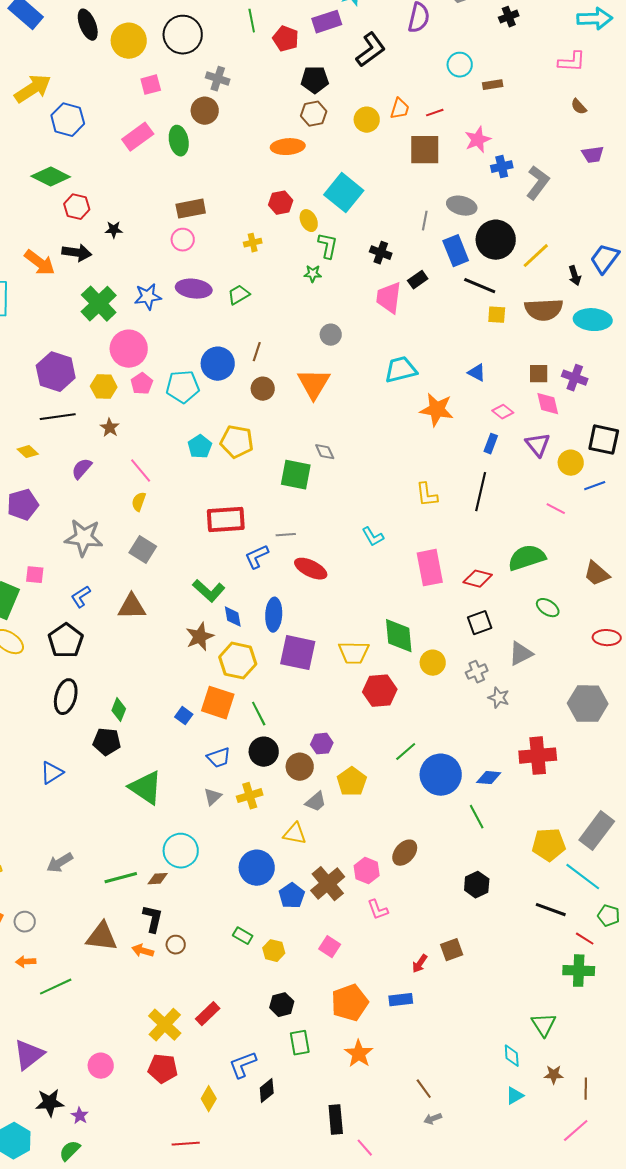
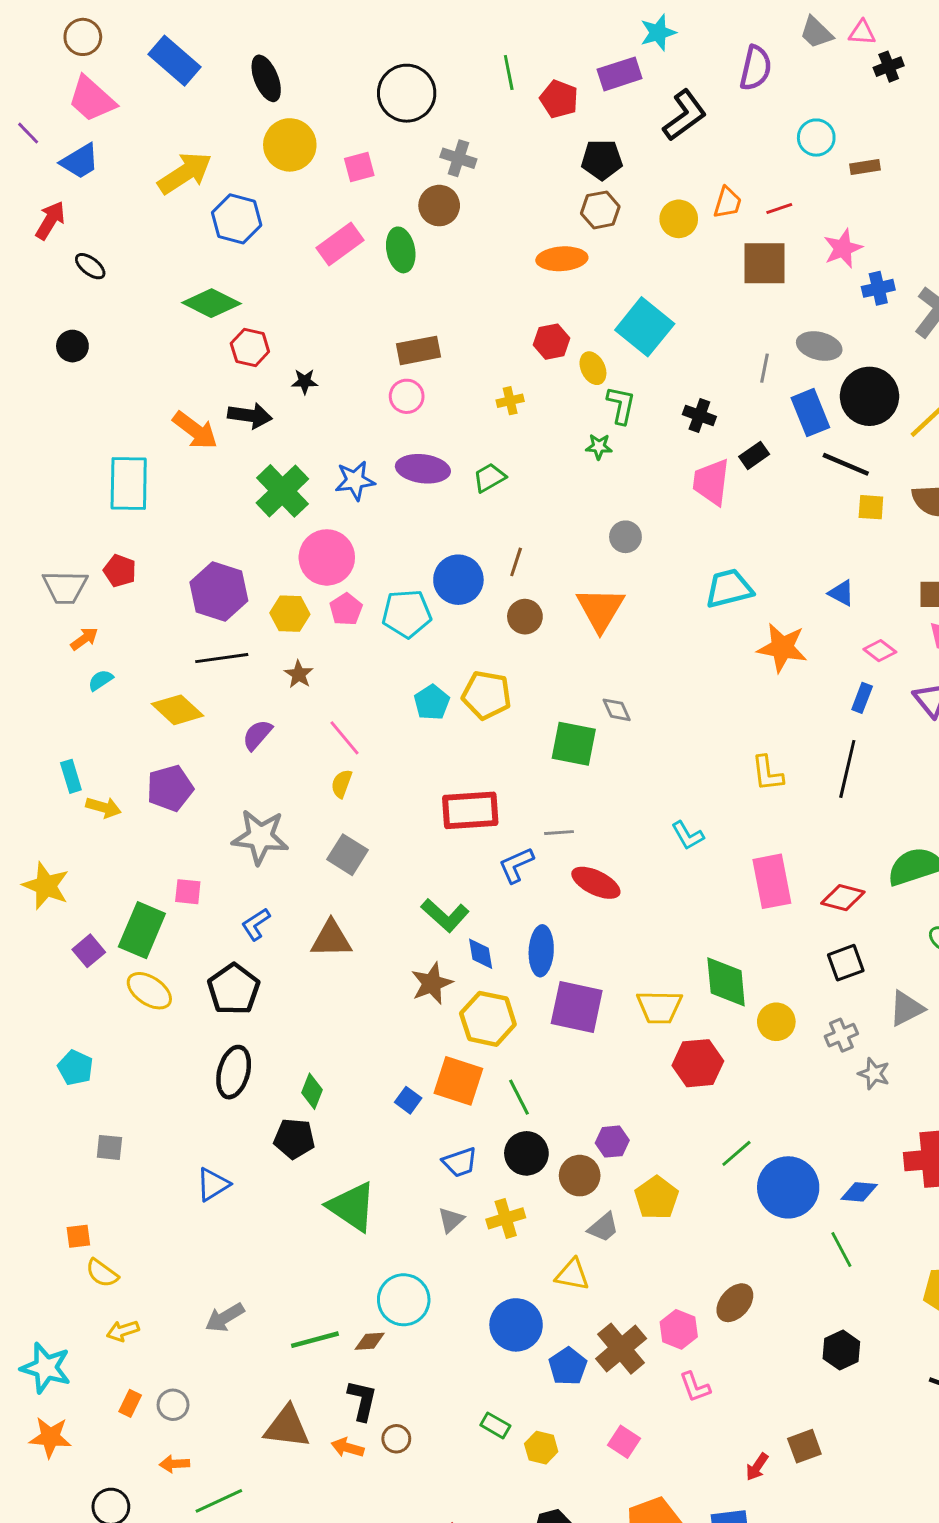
yellow circle: (129, 41) -> (290, 145), moved
yellow diamond: (28, 452) -> (177, 710), size x1.6

